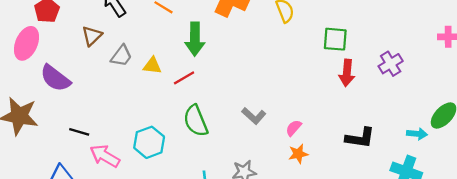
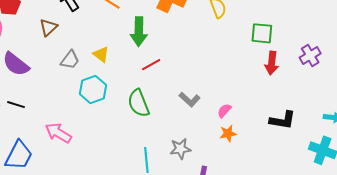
gray trapezoid: (121, 56) -> (70, 60), moved
yellow triangle: (152, 66) -> (101, 54), turned 30
red line: (184, 78) -> (151, 65), moved
black line: (79, 132) -> (16, 105), moved
cyan hexagon: (149, 142) -> (93, 89), moved

